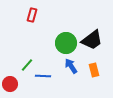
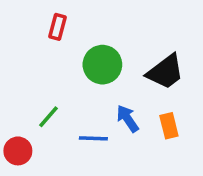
green circle: (66, 43) -> (102, 65), moved
blue line: (43, 76) -> (93, 138), moved

